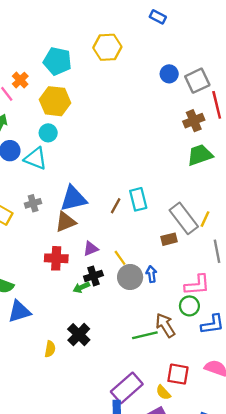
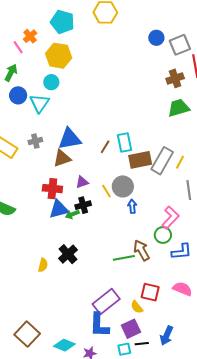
cyan triangle: (36, 158) -> (40, 103), turned 40
gray rectangle: (184, 218) -> (162, 161), turned 64
brown rectangle: (169, 239) -> (140, 160), moved, size x1.6
gray circle: (130, 277) -> (123, 186), moved
pink L-shape: (197, 285) -> (170, 218), turned -45
blue triangle: (19, 312) -> (59, 209), moved

